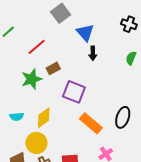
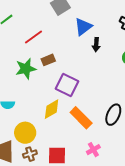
blue triangle: (85, 32) -> (83, 27), turned 30
black arrow: (93, 53) -> (96, 45), moved
yellow diamond: (44, 118) -> (52, 109), moved

